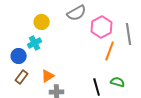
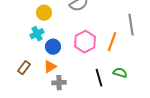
pink hexagon: (102, 27) -> (85, 42), moved
blue circle: (19, 56) -> (53, 47), moved

